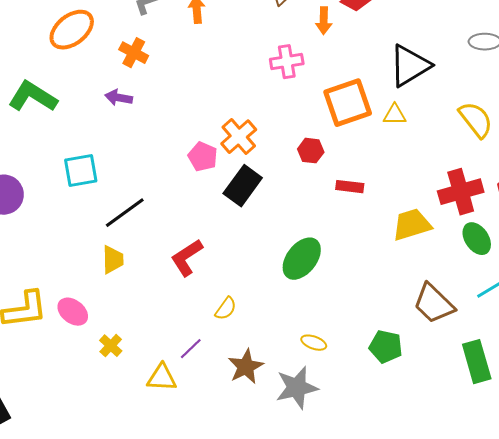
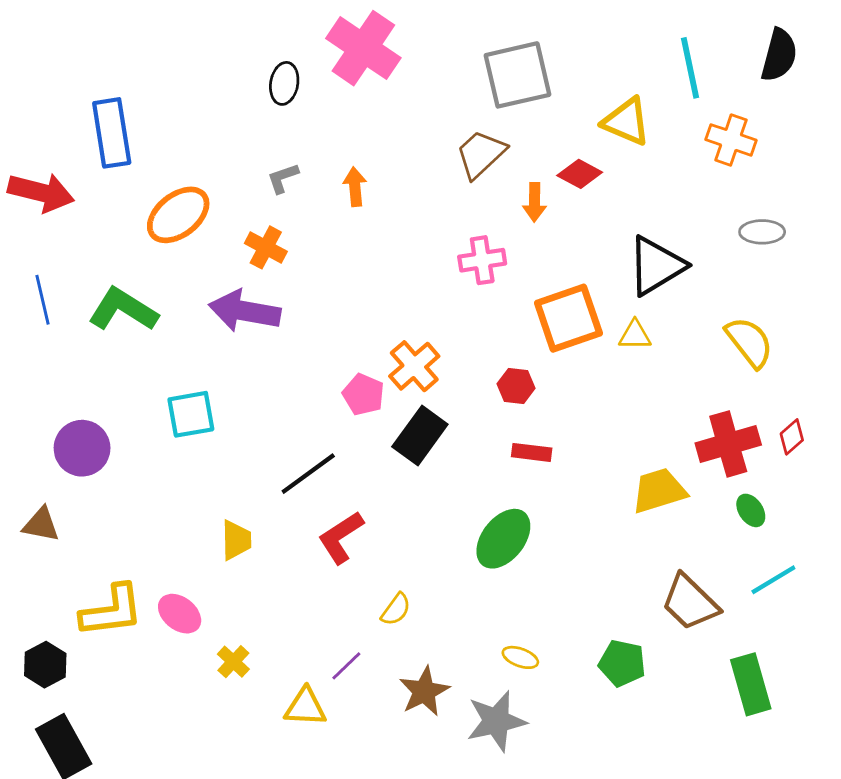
purple arrow: (119, 98) -> (245, 311), size x1.8
red rectangle: (350, 187) -> (532, 452), moved
black line: (125, 213) -> (308, 474), moved
green ellipse: (477, 239) -> (751, 510), size x0.7

